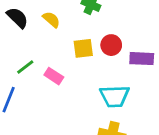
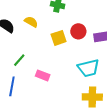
pink rectangle: (54, 76) -> (43, 75), moved

